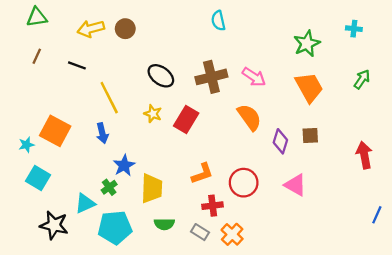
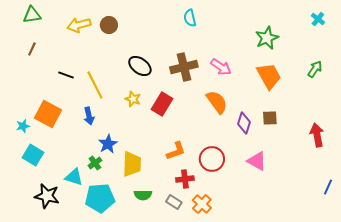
cyan cross: (354, 29) -> (318, 19), moved, turned 32
black line: (77, 65) -> (66, 75), moved
cyan triangle: (85, 203) -> (74, 177), turned 42

